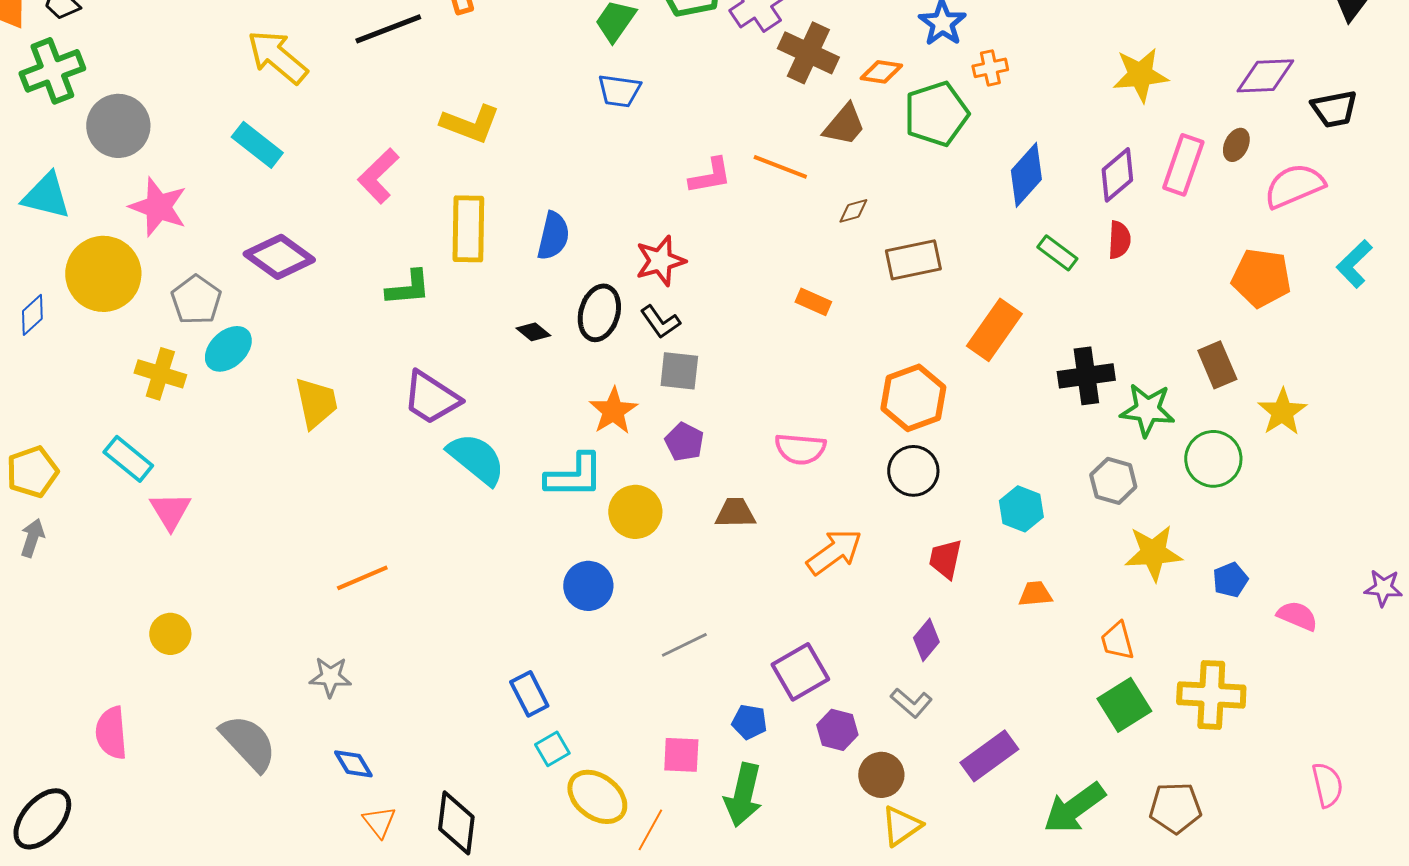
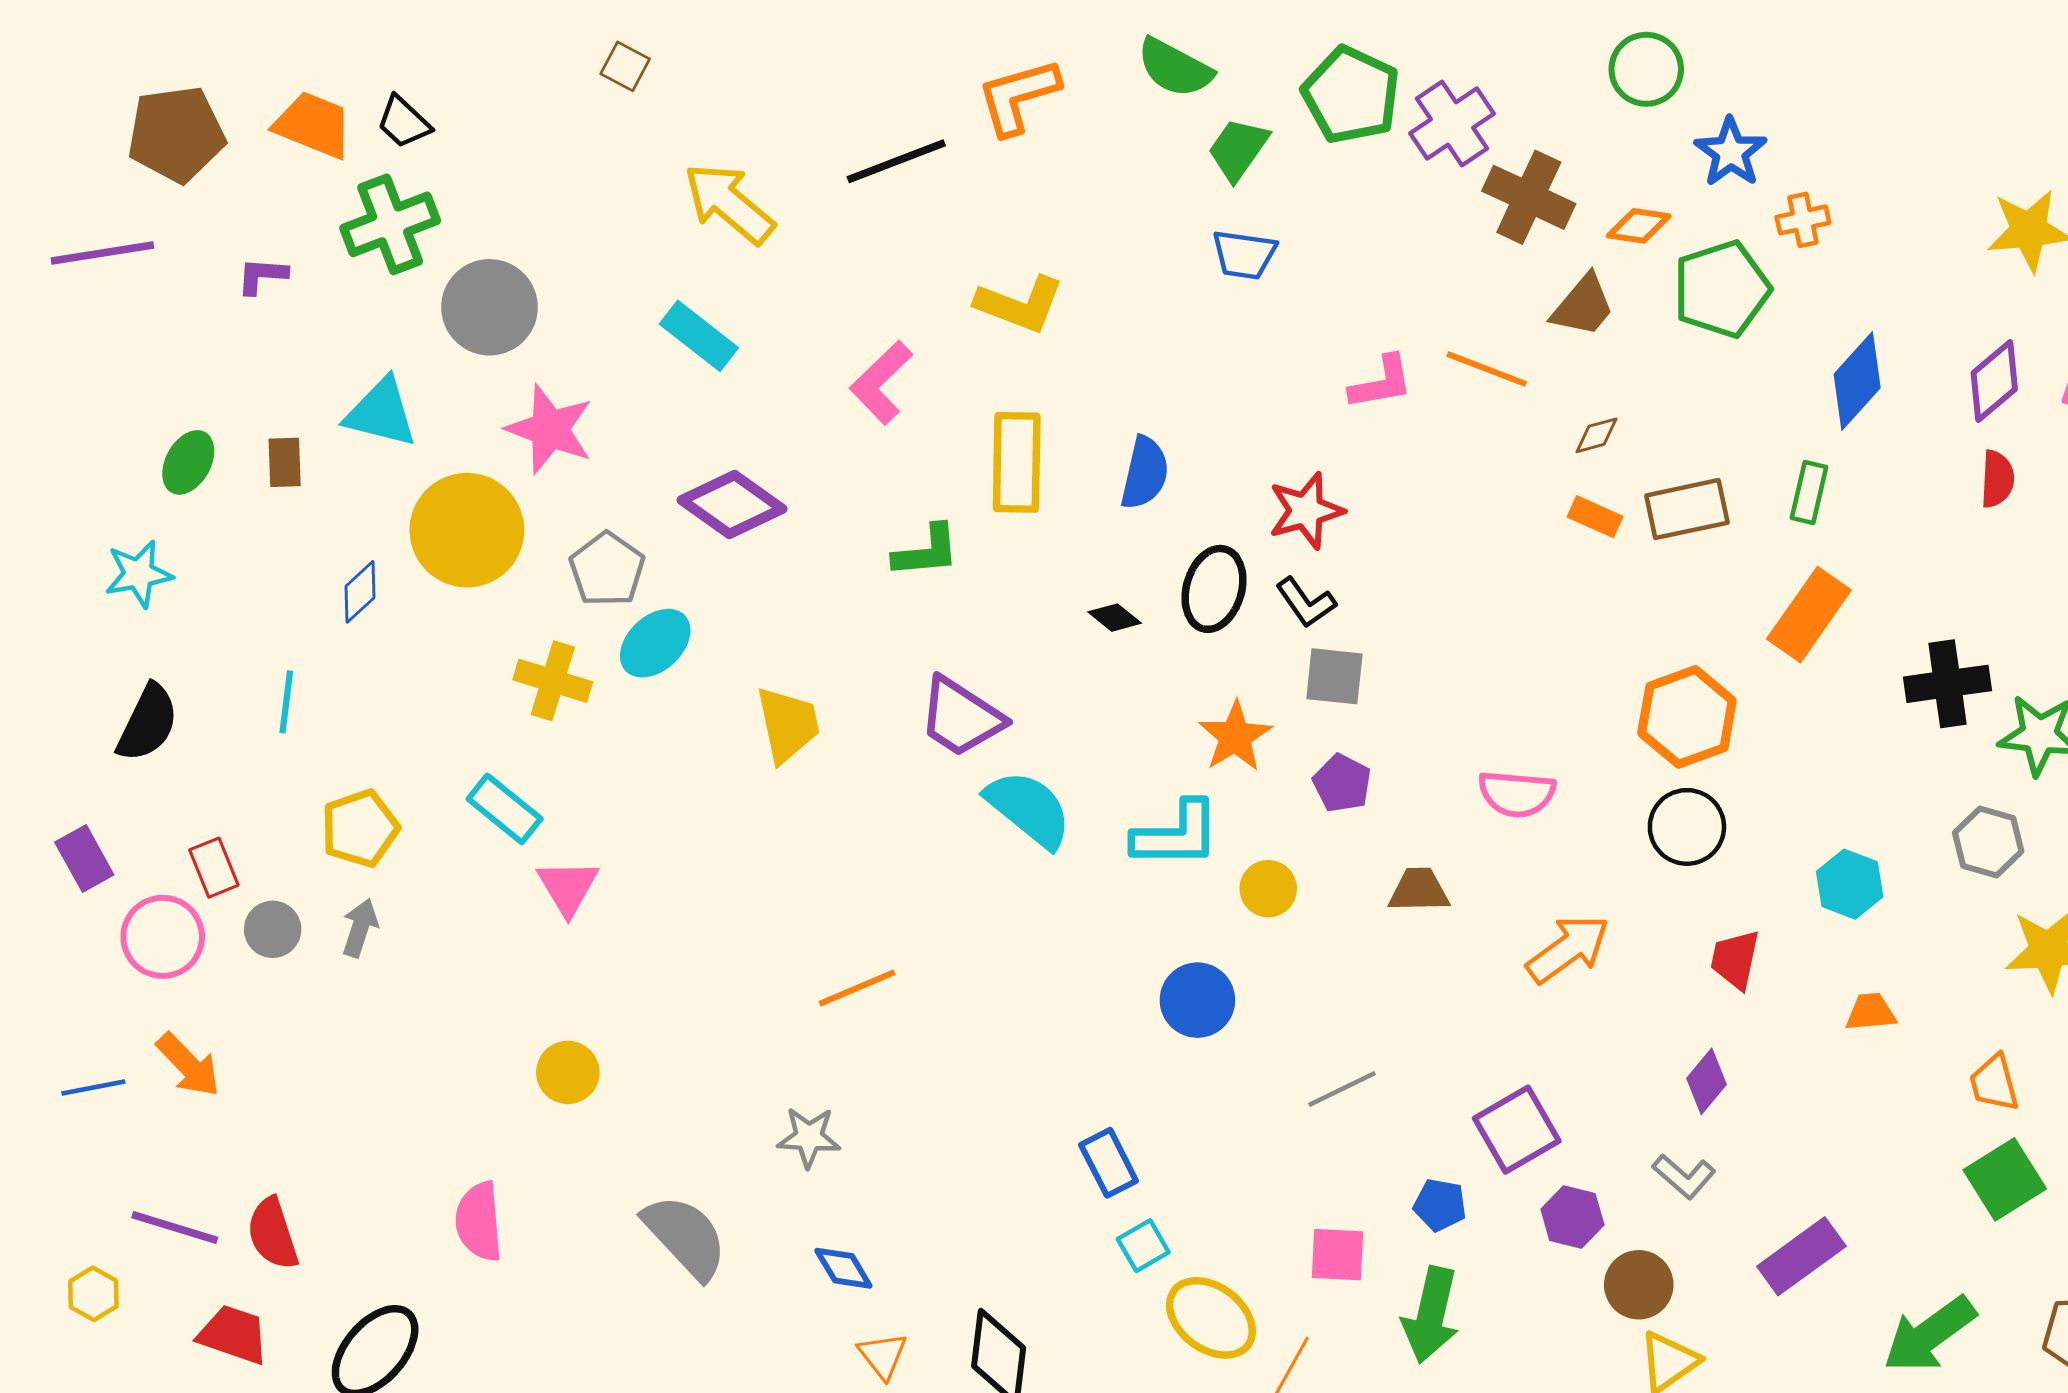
green rectangle: (1057, 253) -> (1809, 493), moved, turned 66
orange rectangle: (813, 302) -> (1595, 517), moved
yellow circle: (635, 512) -> (1268, 889), size x0.7

